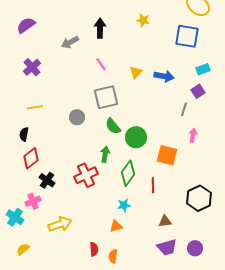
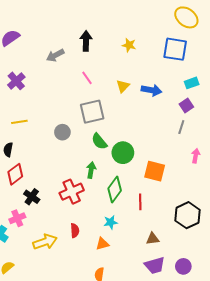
yellow star: (143, 20) -> (129, 45), moved
gray line: (184, 109) -> (181, 127), moved
pink arrow: (193, 135) -> (196, 156), moved
red semicircle: (94, 249) -> (75, 231), moved

